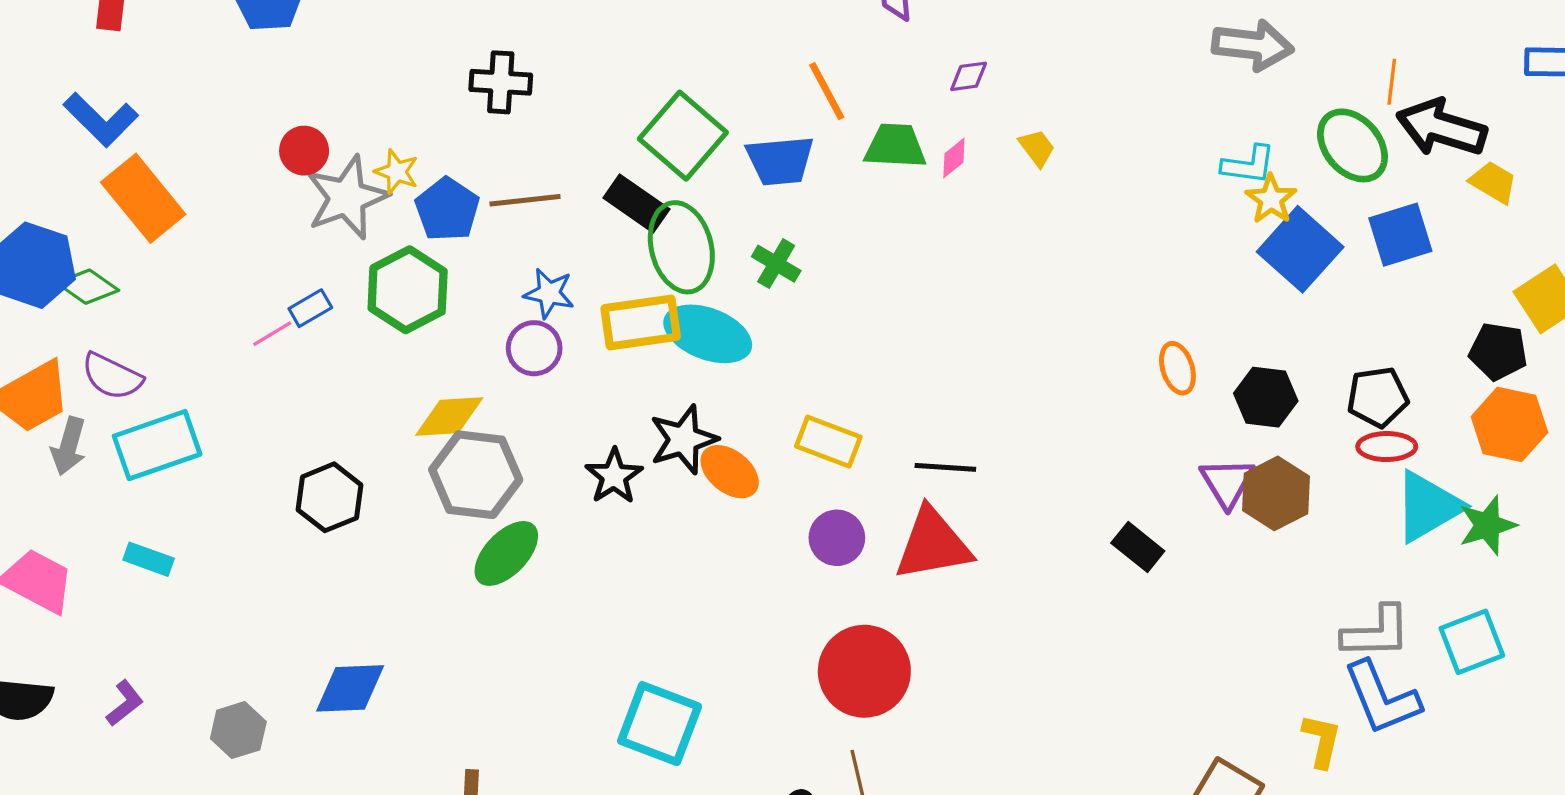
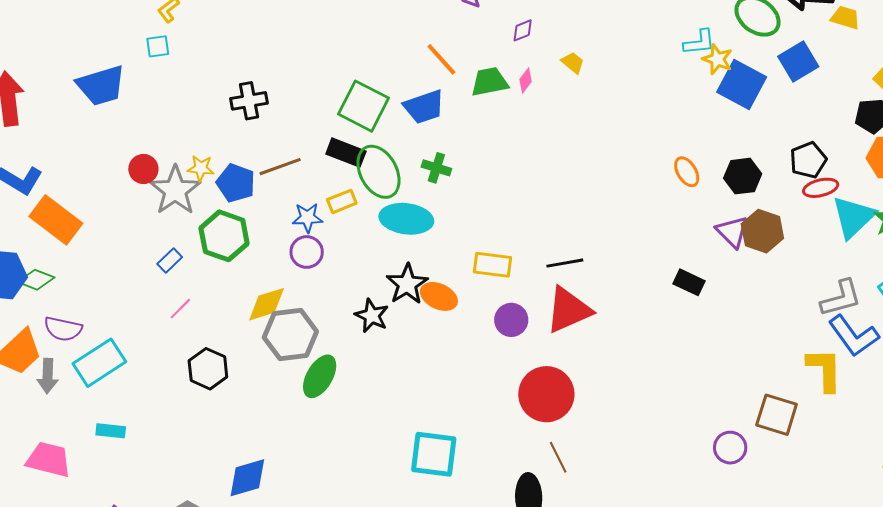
yellow rectangle: (641, 323) -> (342, 201), moved, size x0.6
pink line: (272, 334) -> (180, 309), moved
yellow L-shape: (1322, 741) -> (824, 370), size x1.4

